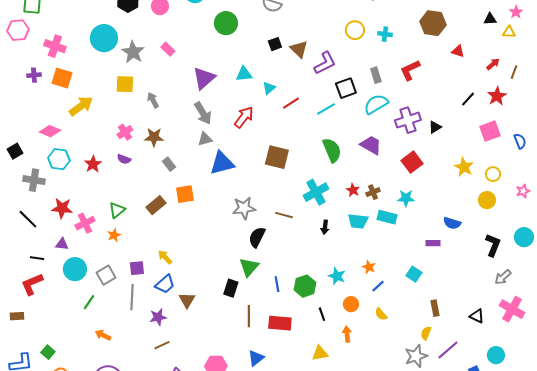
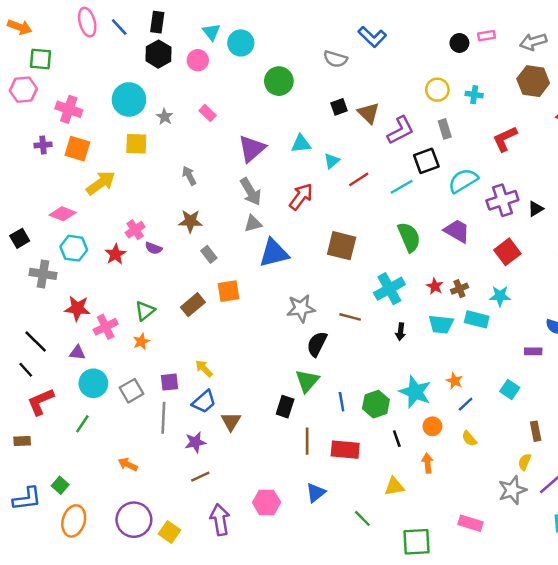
gray star: (133, 52) -> (165, 117), size x0.6
gray rectangle: (376, 75) -> (445, 129), moved
yellow square: (125, 84) -> (136, 144), moved
pink cross: (125, 132) -> (135, 230), moved
black line: (28, 219) -> (36, 342), moved
black line: (37, 258) -> (26, 370), moved, turned 40
cyan star: (337, 276) -> (415, 392), size x1.5
green line: (89, 302) -> (82, 424), moved

